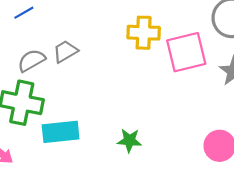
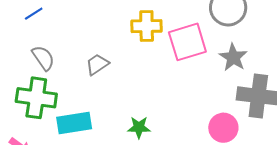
gray trapezoid: (65, 51) -> (97, 64), moved
gray semicircle: (31, 60) -> (43, 58), turned 88

